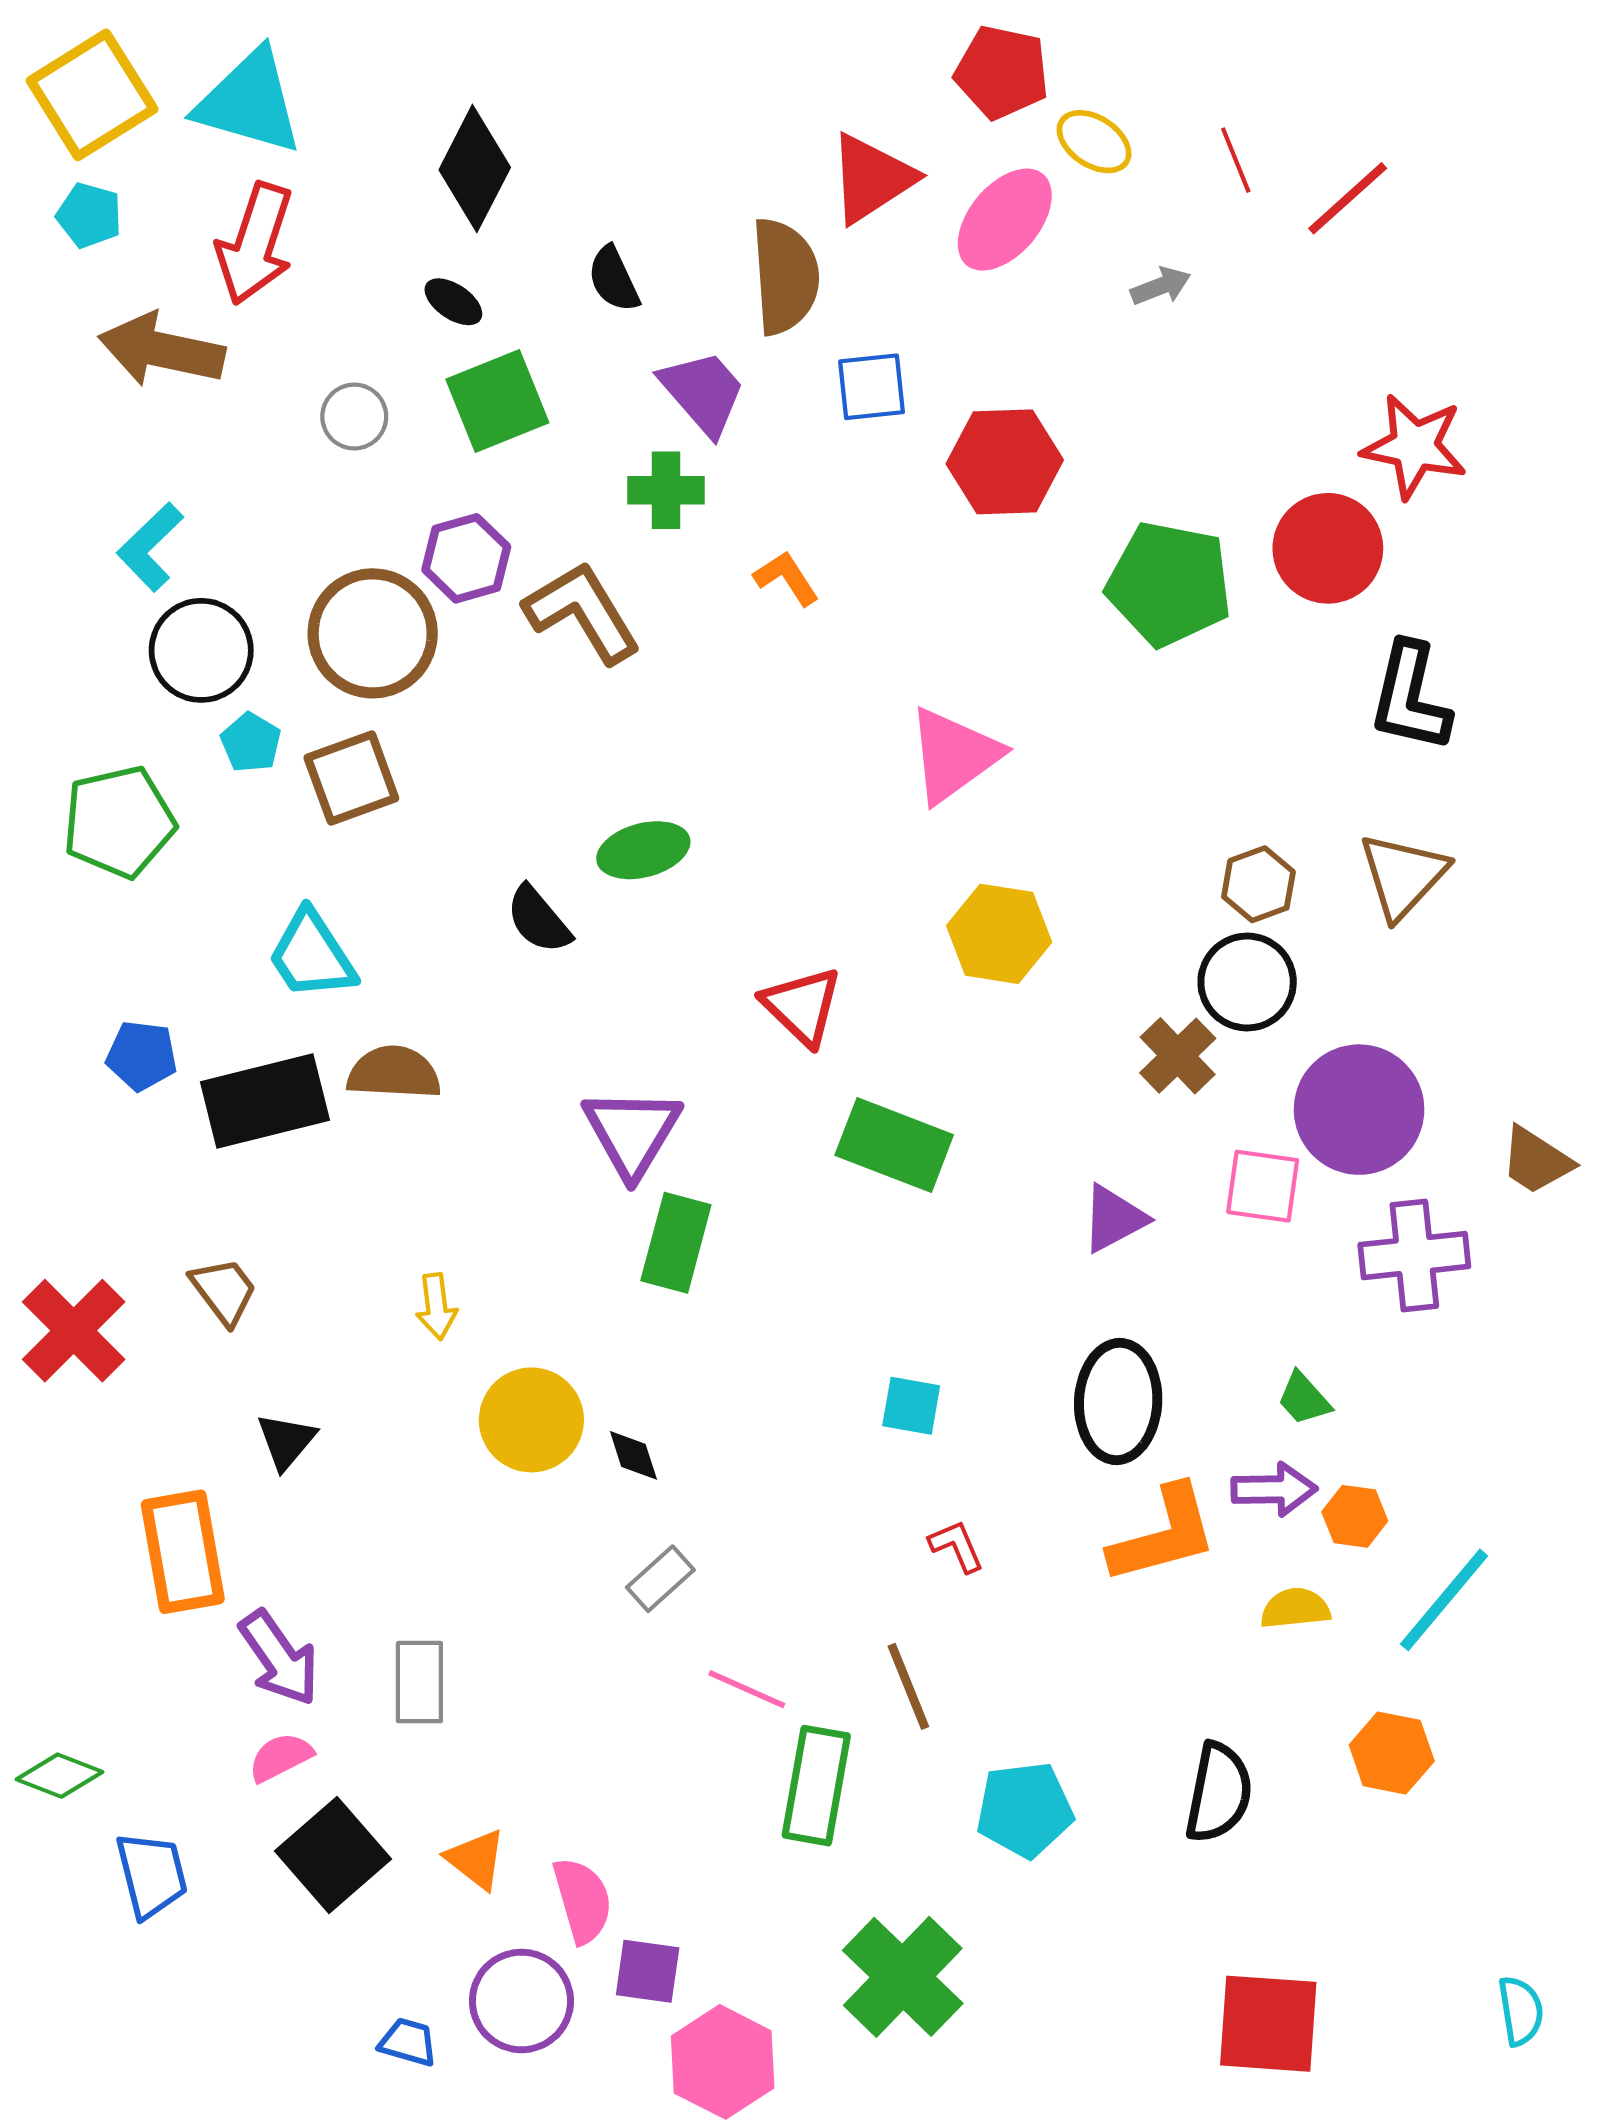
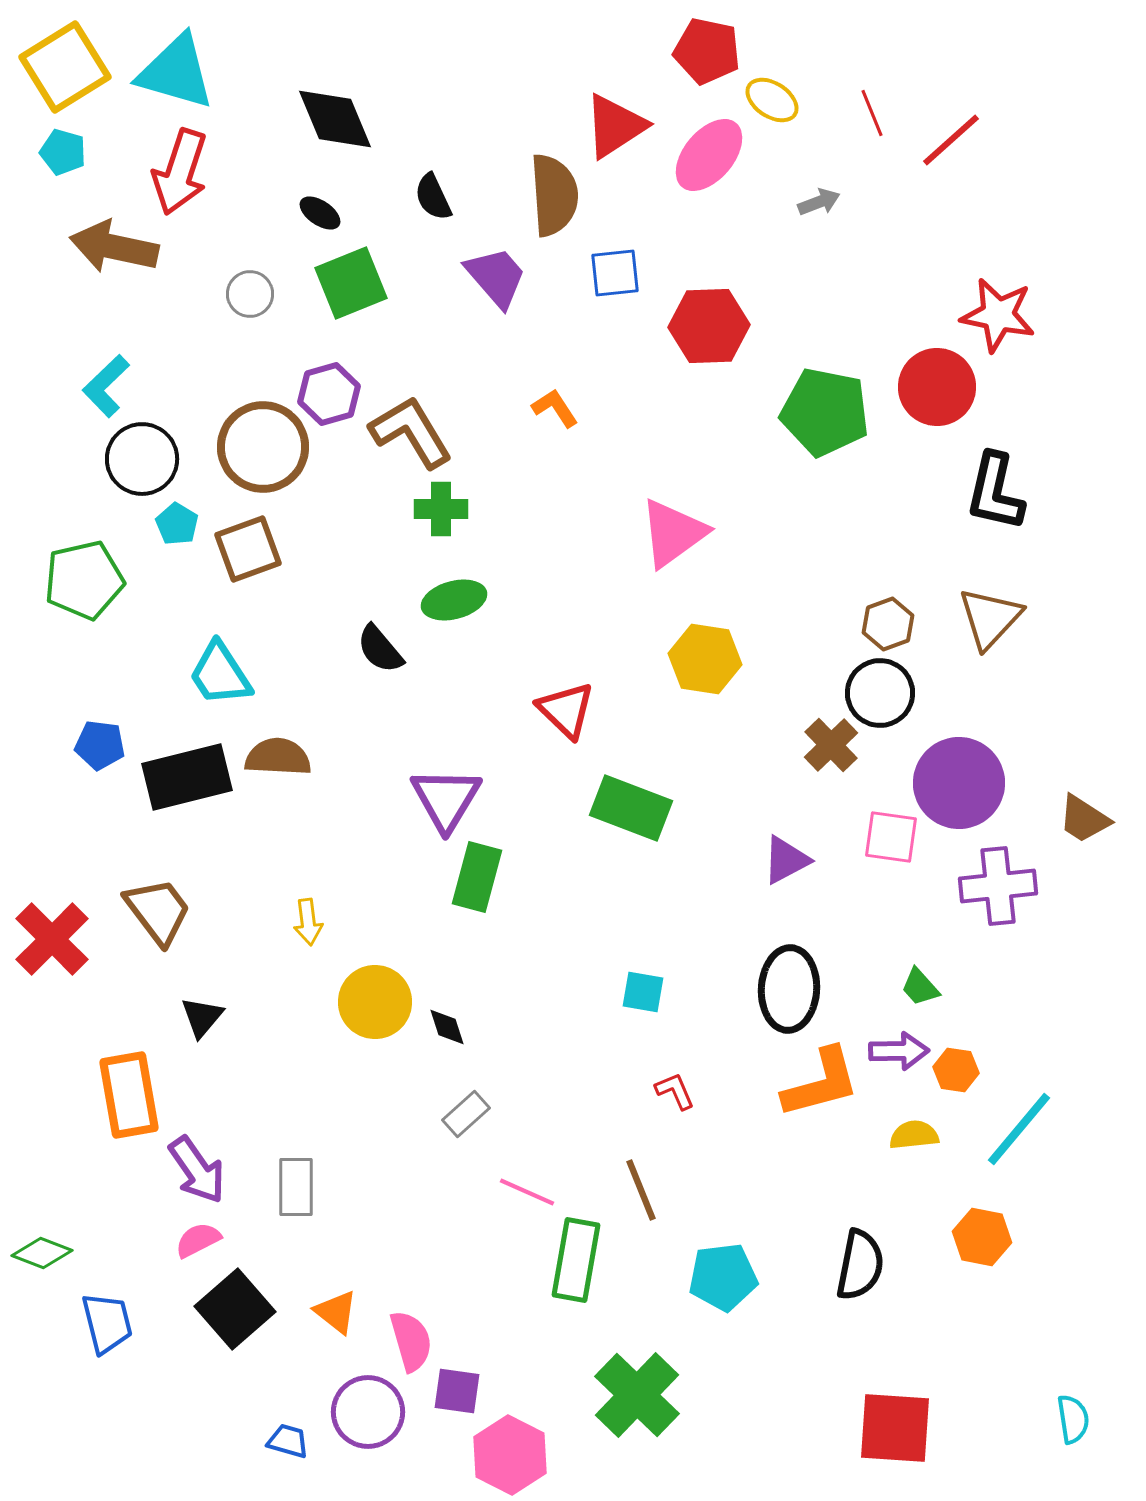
black diamond: (475, 169) -> (335, 119), turned -50
green cross: (666, 490) -> (441, 509), moved
brown trapezoid: (224, 1291) -> (158, 911), size x1.4

